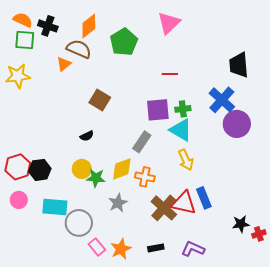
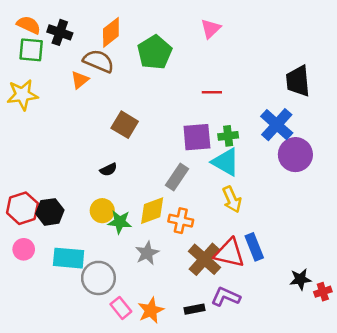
pink triangle: (169, 23) -> (211, 29), size x0.7
purple L-shape: (193, 249) -> (226, 297), moved

